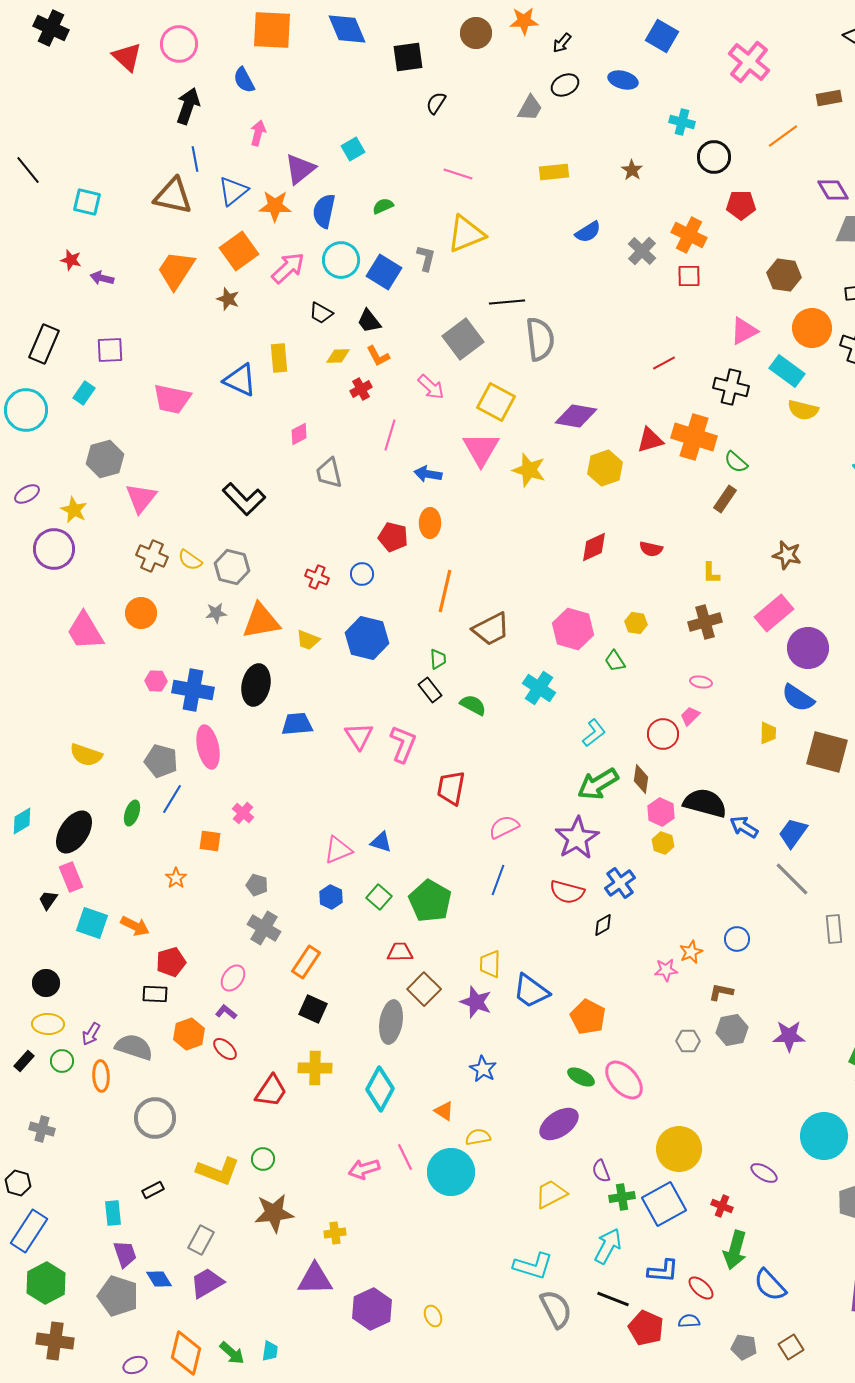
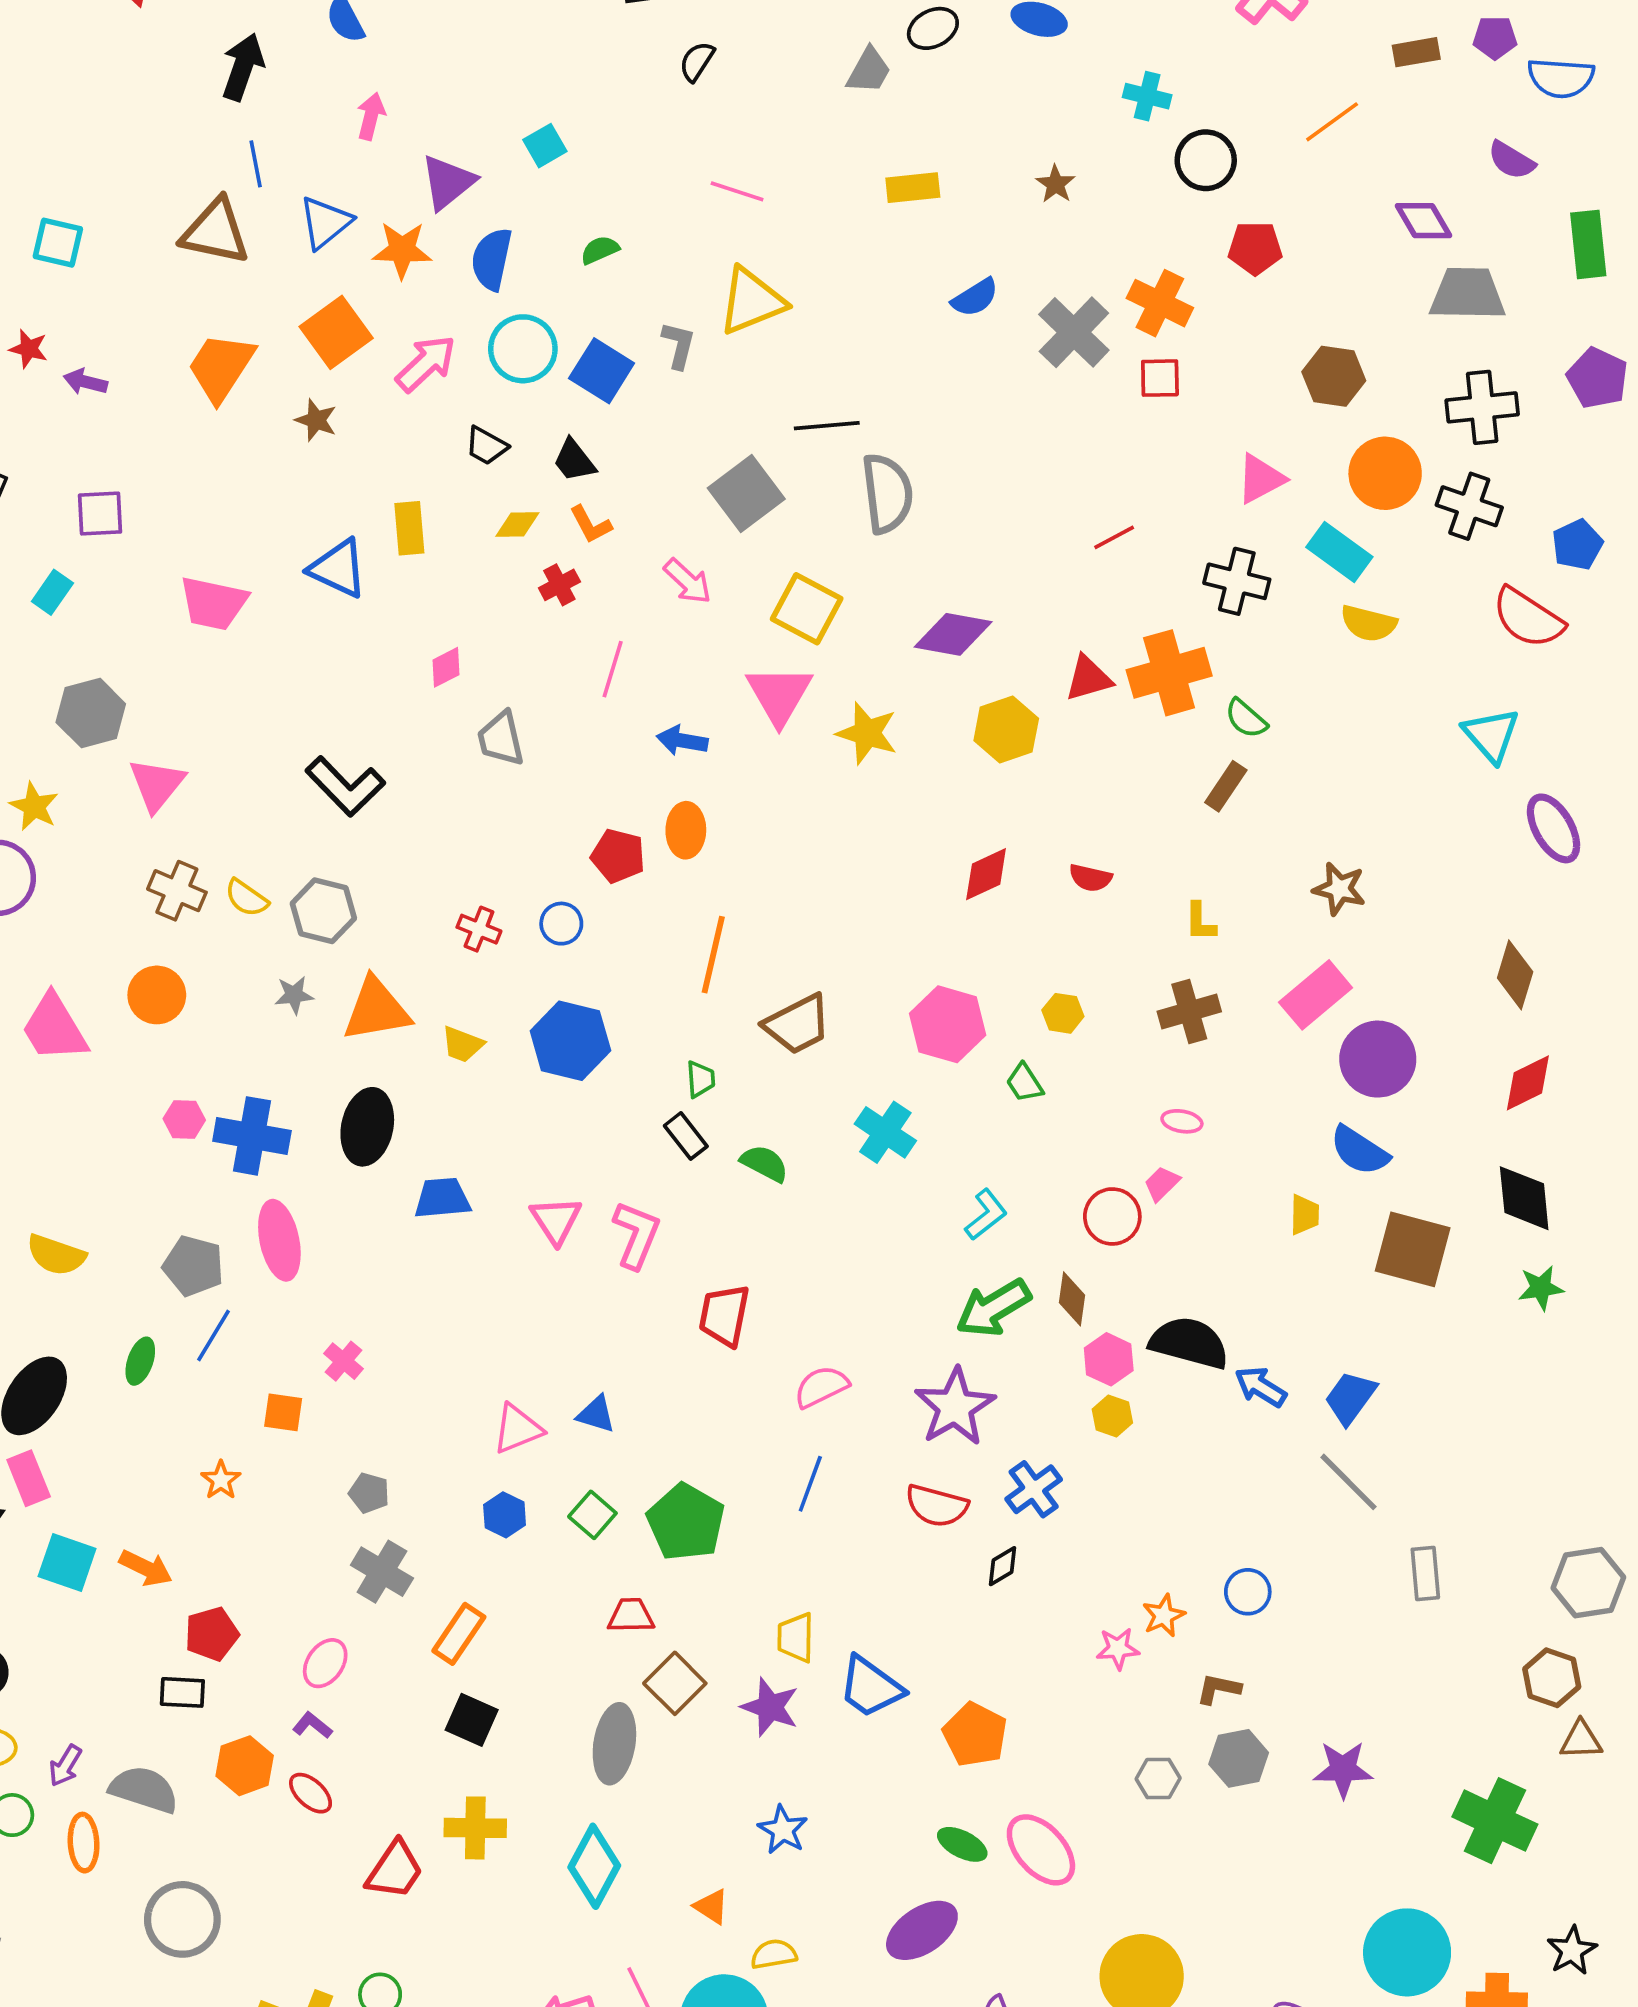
gray cross: (642, 251) -> (1074, 332), size x1.4
orange cross: (694, 437) -> (1169, 673), turned -33

